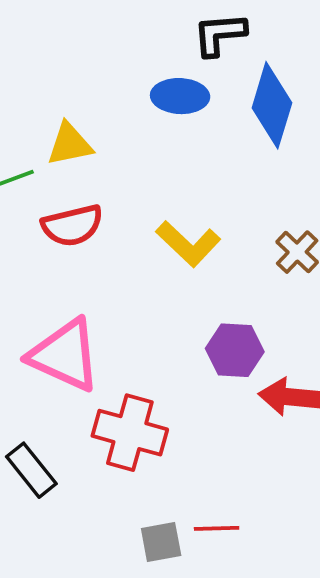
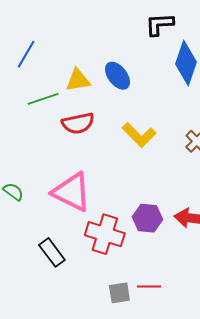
blue ellipse: (180, 96) -> (118, 76), moved, turned 48
purple hexagon: (235, 350) -> (147, 218), moved

